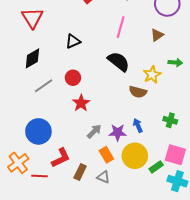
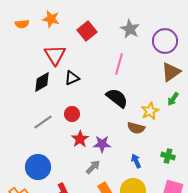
red triangle: (32, 18) -> (55, 55), moved
brown triangle: (157, 35) -> (171, 72), moved, size x1.5
black diamond: (32, 58) -> (42, 82), moved
green arrow: (175, 62) -> (173, 99), turned 120
purple star: (118, 132) -> (102, 144), moved

